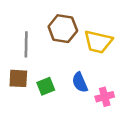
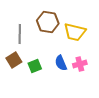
brown square: (18, 78) -> (14, 60), turned -35
pink cross: (105, 97) -> (80, 64), moved

